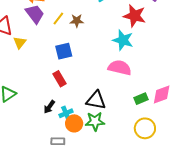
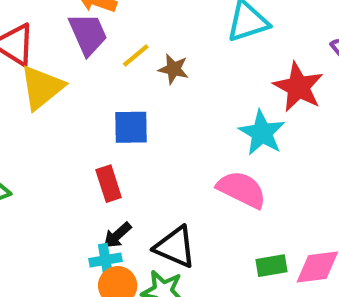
yellow triangle: (20, 43) -> (42, 87), size x1.6
black arrow: (49, 107) -> (117, 235), moved

